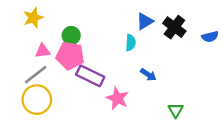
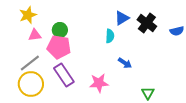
pink triangle: (43, 51) -> (35, 35), moved
purple rectangle: (90, 76) -> (64, 75), moved, turned 30
pink star: (117, 98) -> (99, 83), turned -30

